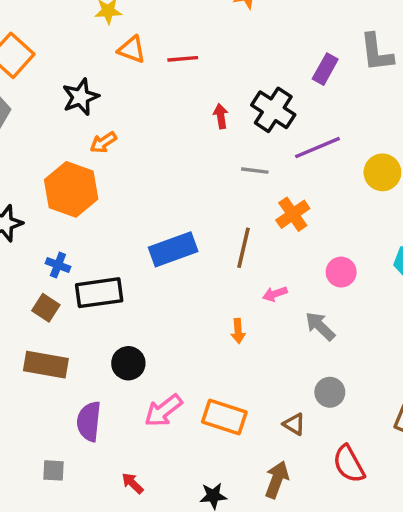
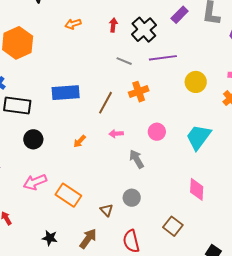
orange arrow: (103, 142) -> (73, 24), moved
orange arrow: (238, 331) -> (80, 141), moved, turned 32
black circle: (128, 363) -> (33, 139), moved

